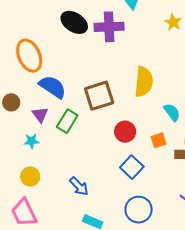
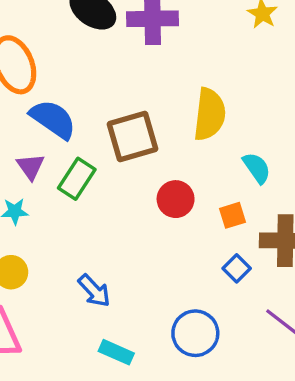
blue square: (132, 167) -> (237, 268), moved, size x0.7

